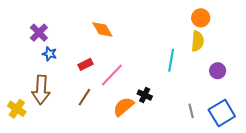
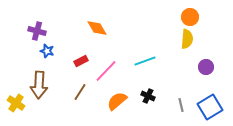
purple cross: (39, 33) -> (37, 31), turned -30
cyan line: (171, 60) -> (145, 61), moved, turned 60
black cross: (145, 95) -> (148, 96), moved

